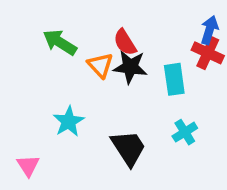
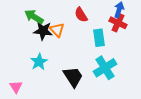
red semicircle: (125, 42) -> (81, 15), moved
black star: (130, 67) -> (43, 31), moved
cyan cross: (185, 132) -> (105, 68), size x1.6

